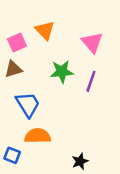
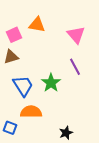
orange triangle: (45, 30) -> (37, 25), turned -36
green star: (62, 72) -> (51, 83), moved, turned -30
purple line: (91, 81) -> (75, 67), turned -48

